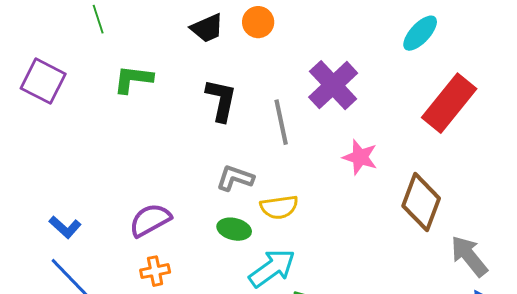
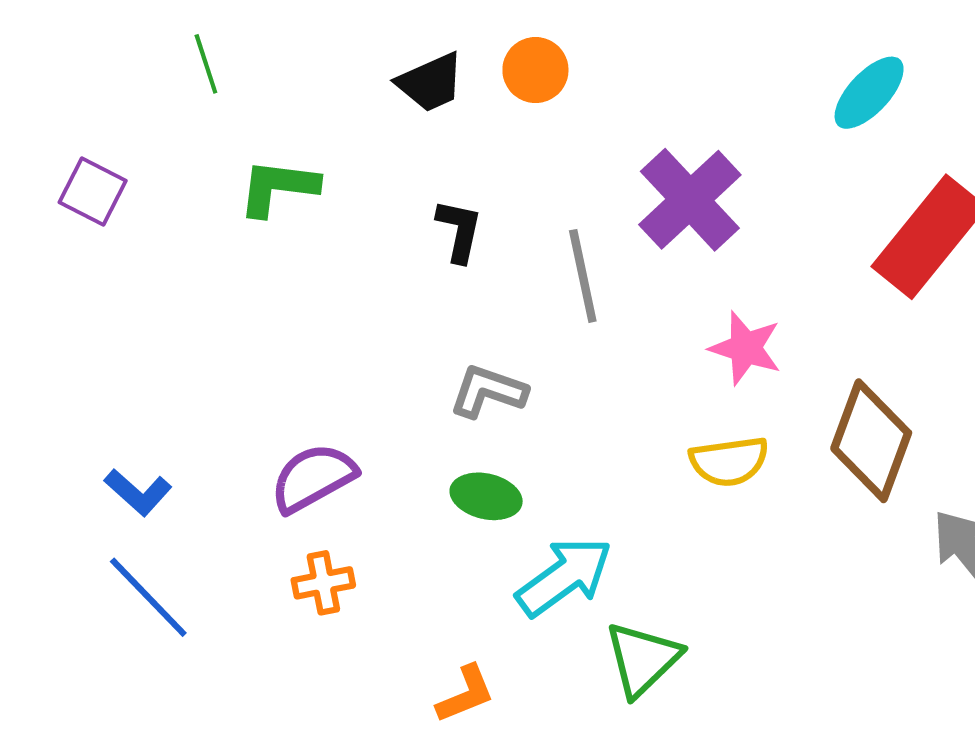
purple square: (43, 81) -> (93, 192), size x0.7
black L-shape: (221, 100) -> (459, 231), size x0.7
yellow semicircle: (279, 207) -> (729, 461), moved

